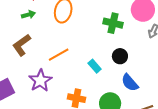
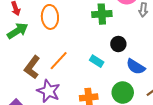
green arrow: (28, 15) -> (18, 31), size x1.5
brown L-shape: (22, 45) -> (32, 67), moved

